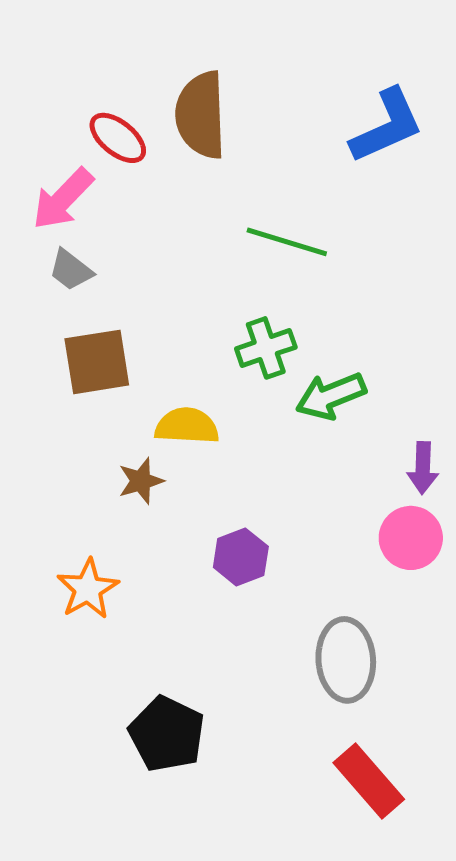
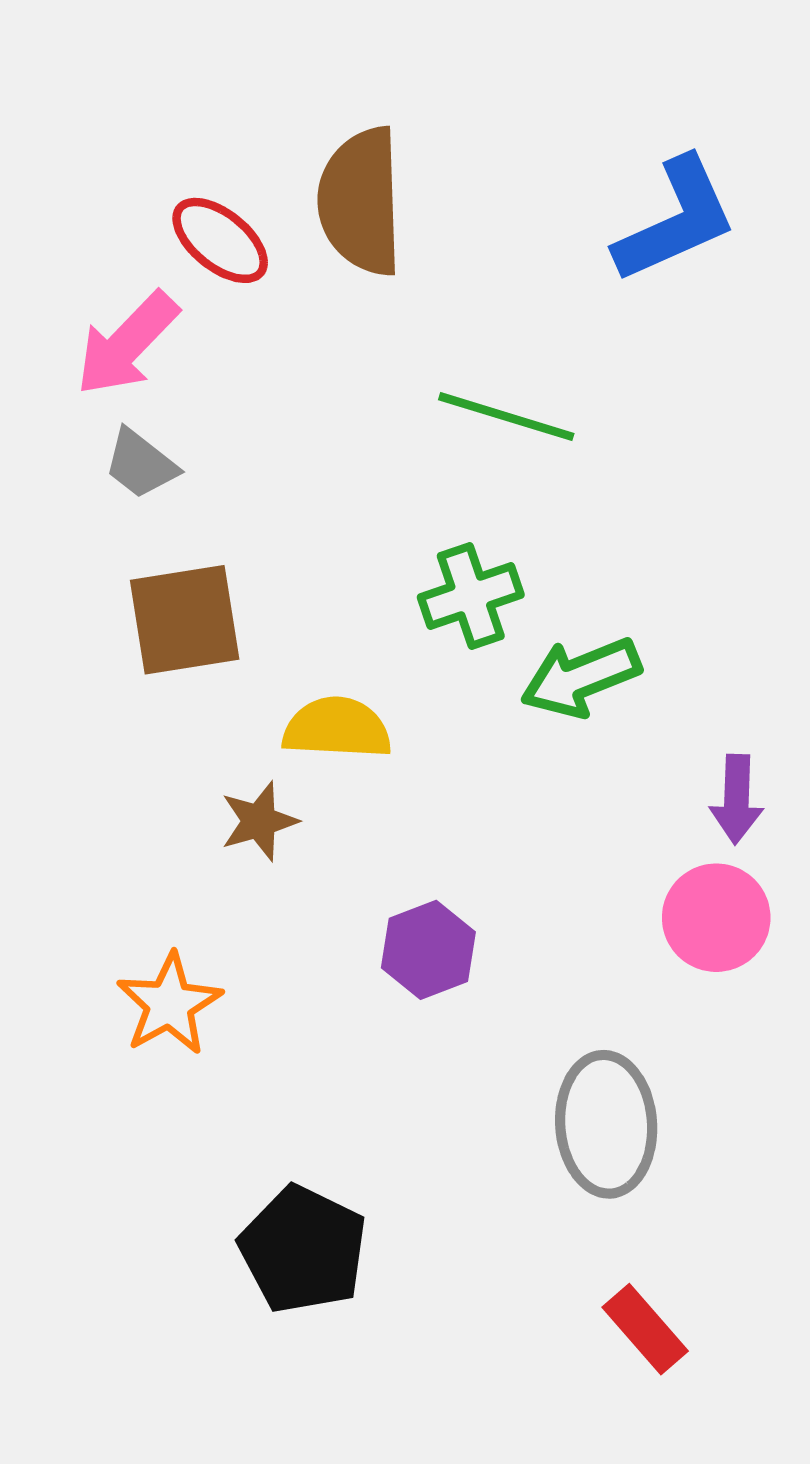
red rectangle: (369, 781) -> (645, 1329), size x0.7

